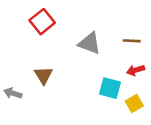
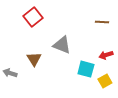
brown line: (132, 41) -> (102, 22), moved
gray triangle: (90, 43) -> (62, 45), moved

